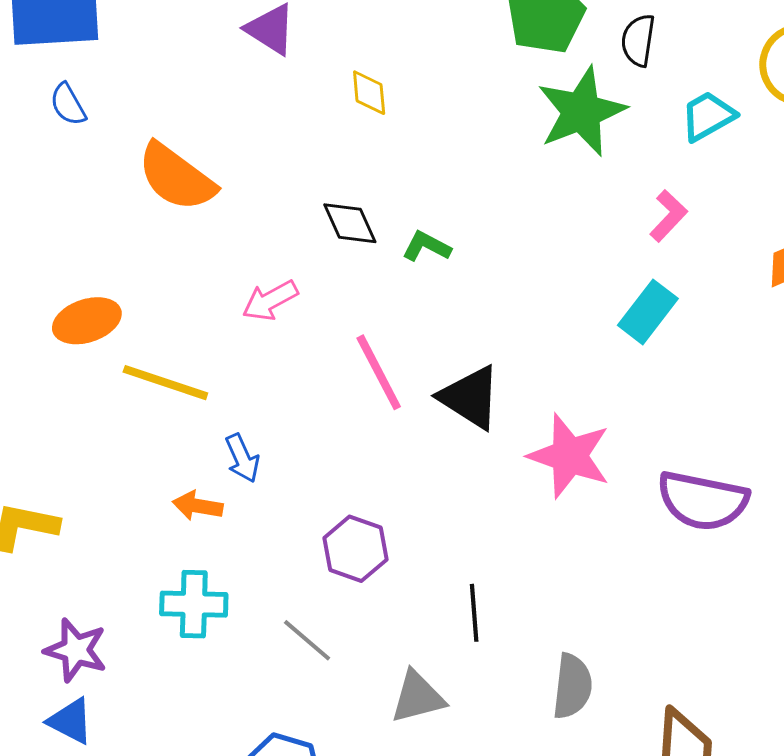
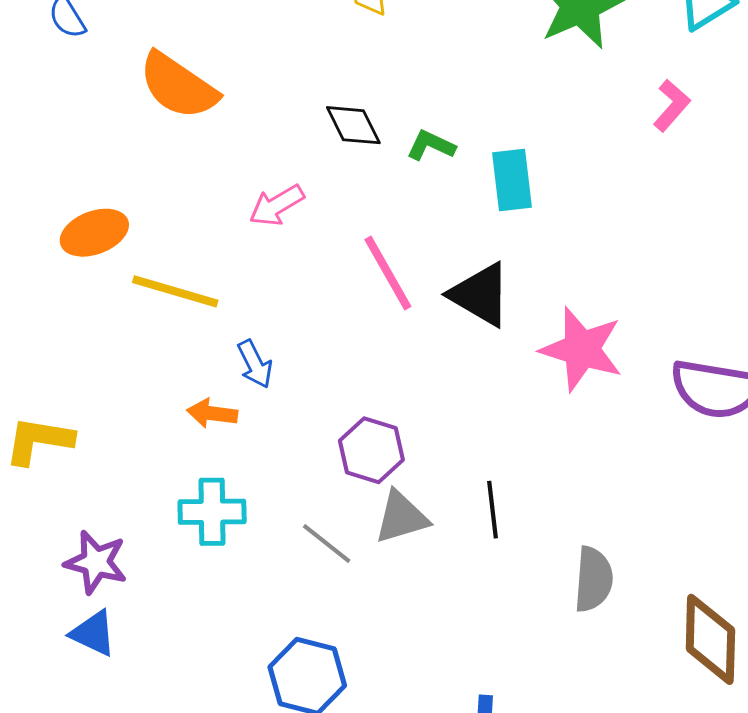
cyan rectangle: (648, 312) -> (512, 180), moved, turned -42
gray triangle: (418, 697) -> (401, 517), moved

